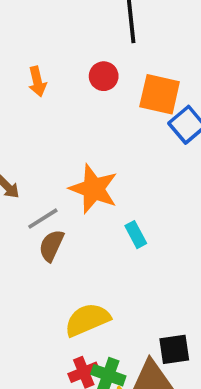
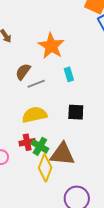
gray line: (43, 219) -> (36, 84), moved
black square: (174, 349) -> (76, 112), moved

